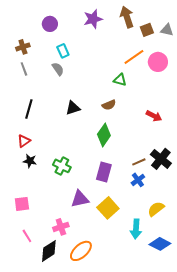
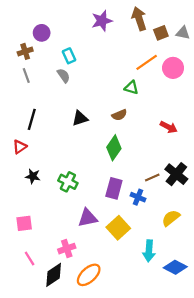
purple circle: (50, 24) -> (42, 33), moved
red triangle: (24, 141) -> (20, 147), moved
blue cross: (138, 180) -> (138, 197), moved, turned -32
yellow semicircle: (156, 209) -> (171, 218), moved

